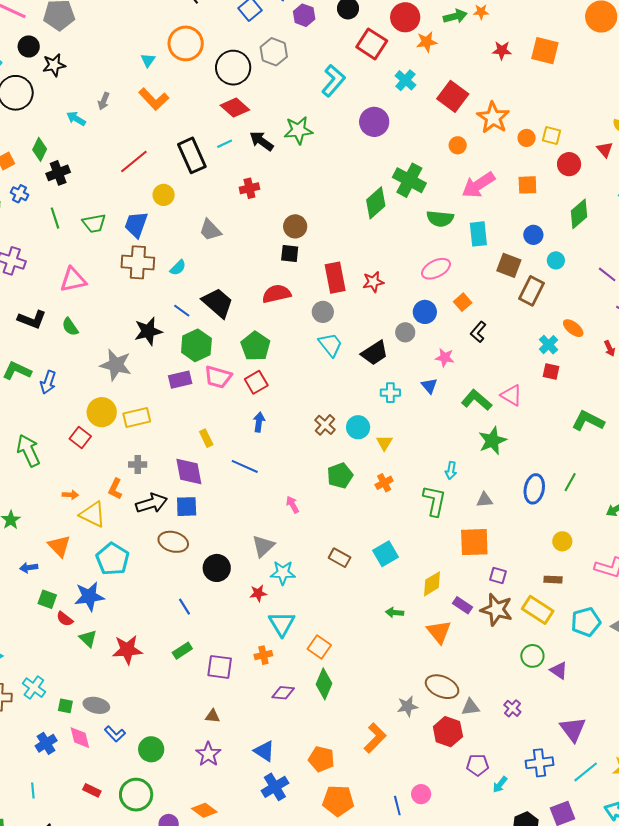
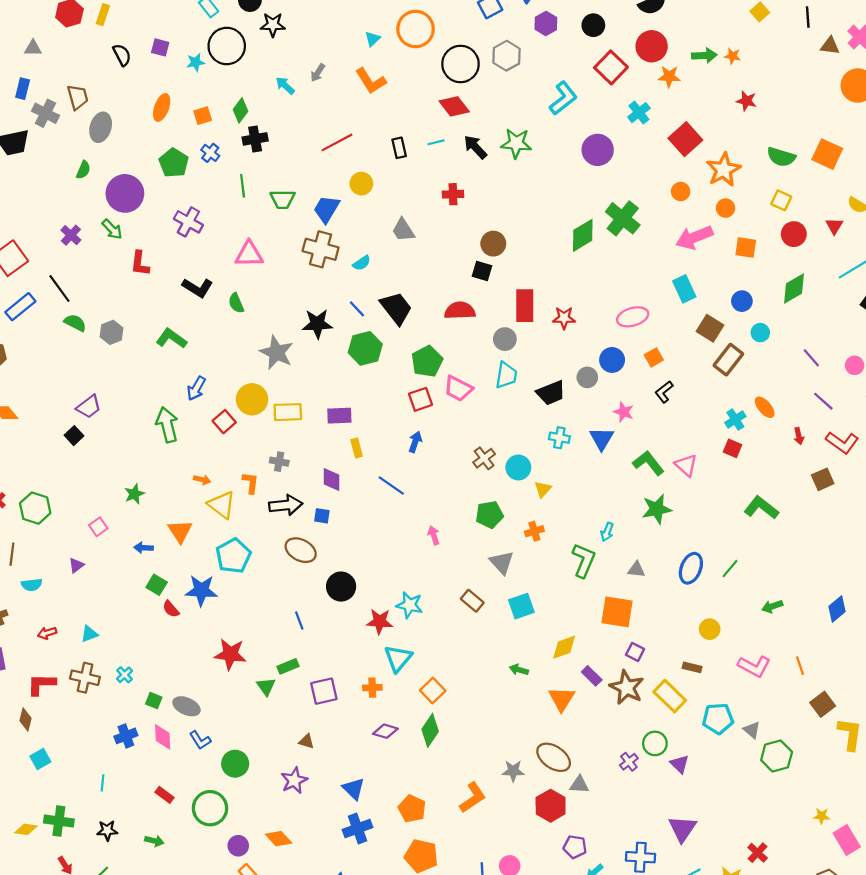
orange square: (545, 51) -> (827, 154), moved
orange circle: (527, 138) -> (726, 208), moved
black rectangle: (192, 155) -> (399, 148), size x0.6
green semicircle: (440, 219) -> (781, 157), moved
cyan rectangle: (478, 234) -> (684, 289), turned -30
cyan trapezoid: (330, 345) -> (506, 375), turned 36
pink trapezoid: (218, 377) -> (458, 389), moved
purple rectangle: (180, 380) -> (339, 416), moved
blue arrow: (48, 382) -> (196, 388), moved
blue triangle: (429, 386) -> (602, 439), size x1.4
purple diamond: (189, 471) -> (331, 479), size x0.7
orange L-shape: (115, 489) -> (250, 483), turned 150
blue square: (187, 507) -> (322, 516), size x0.7
gray triangle: (263, 546) -> (502, 562), moved, turned -40
red star: (258, 593) -> (379, 622), size x1.4
green triangle: (88, 638) -> (266, 686), moved
purple square: (220, 667) -> (324, 691), turned -32
cyan cross: (34, 688) -> (125, 675), size x0.7
purple cross: (512, 708) -> (629, 762), moved

